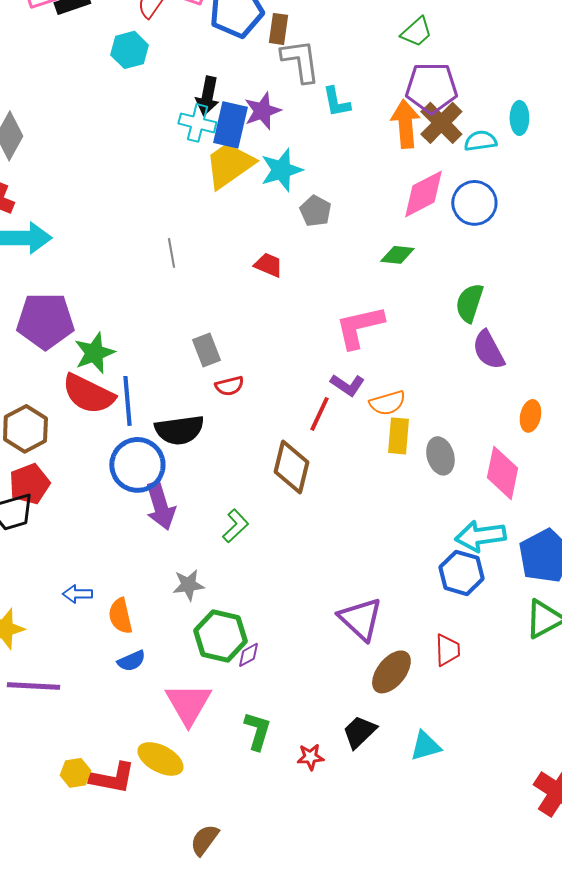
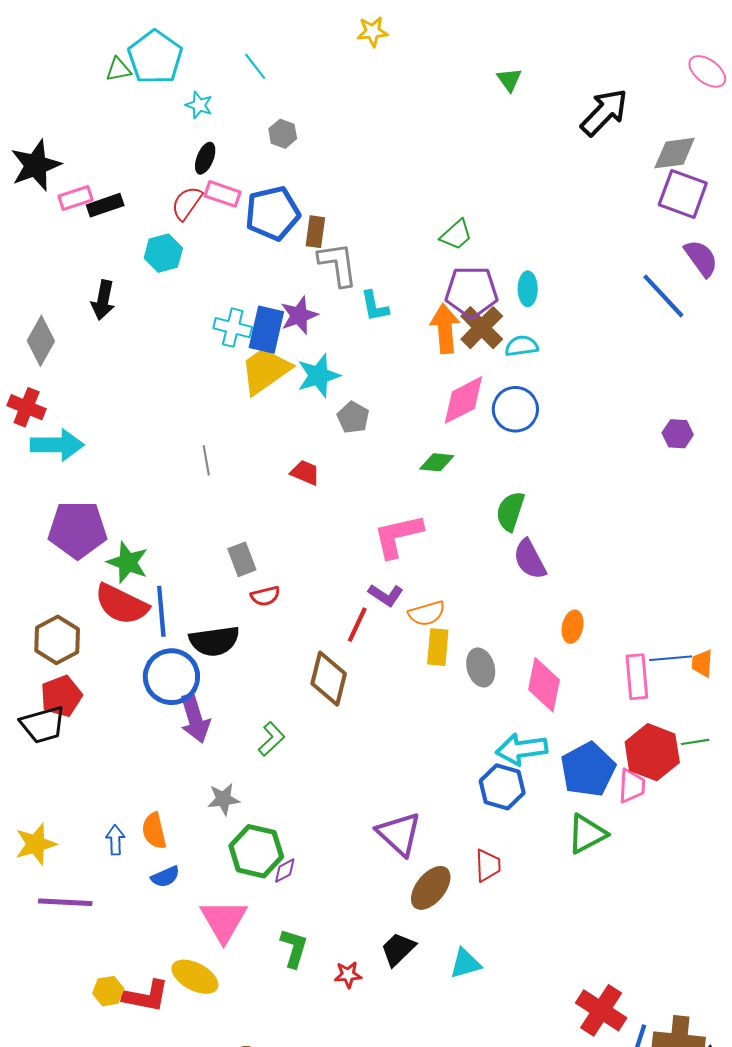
black arrow: (207, 96) -> (103, 300), moved
cyan ellipse: (519, 118) -> (528, 289), moved
green star: (94, 353) -> (128, 562), turned -30
blue arrow: (77, 594) -> (115, 840), moved, turned 88

